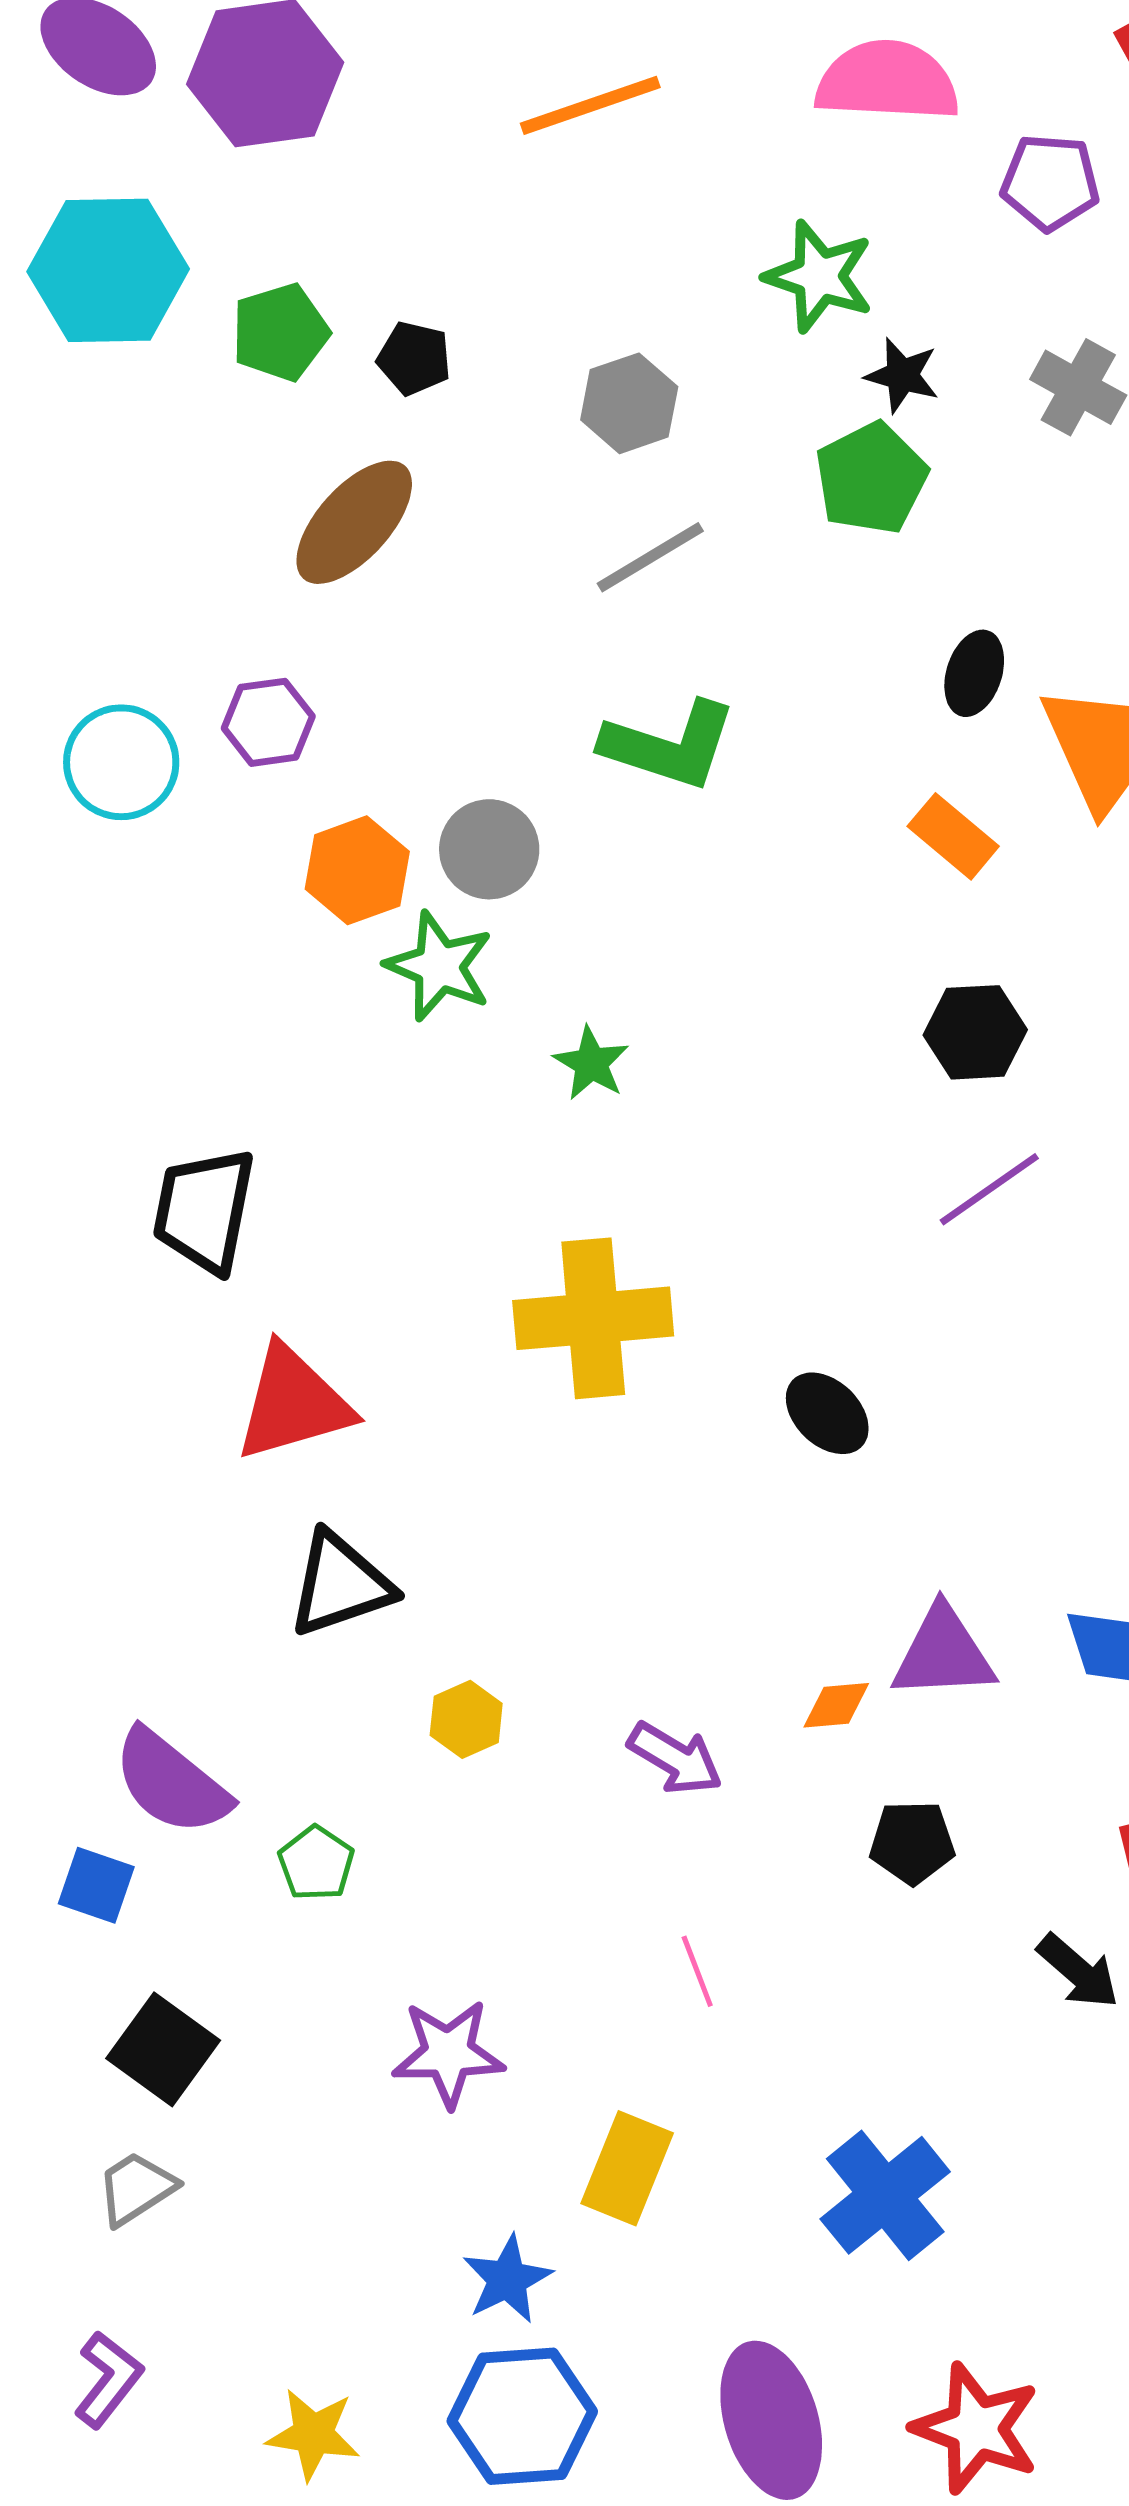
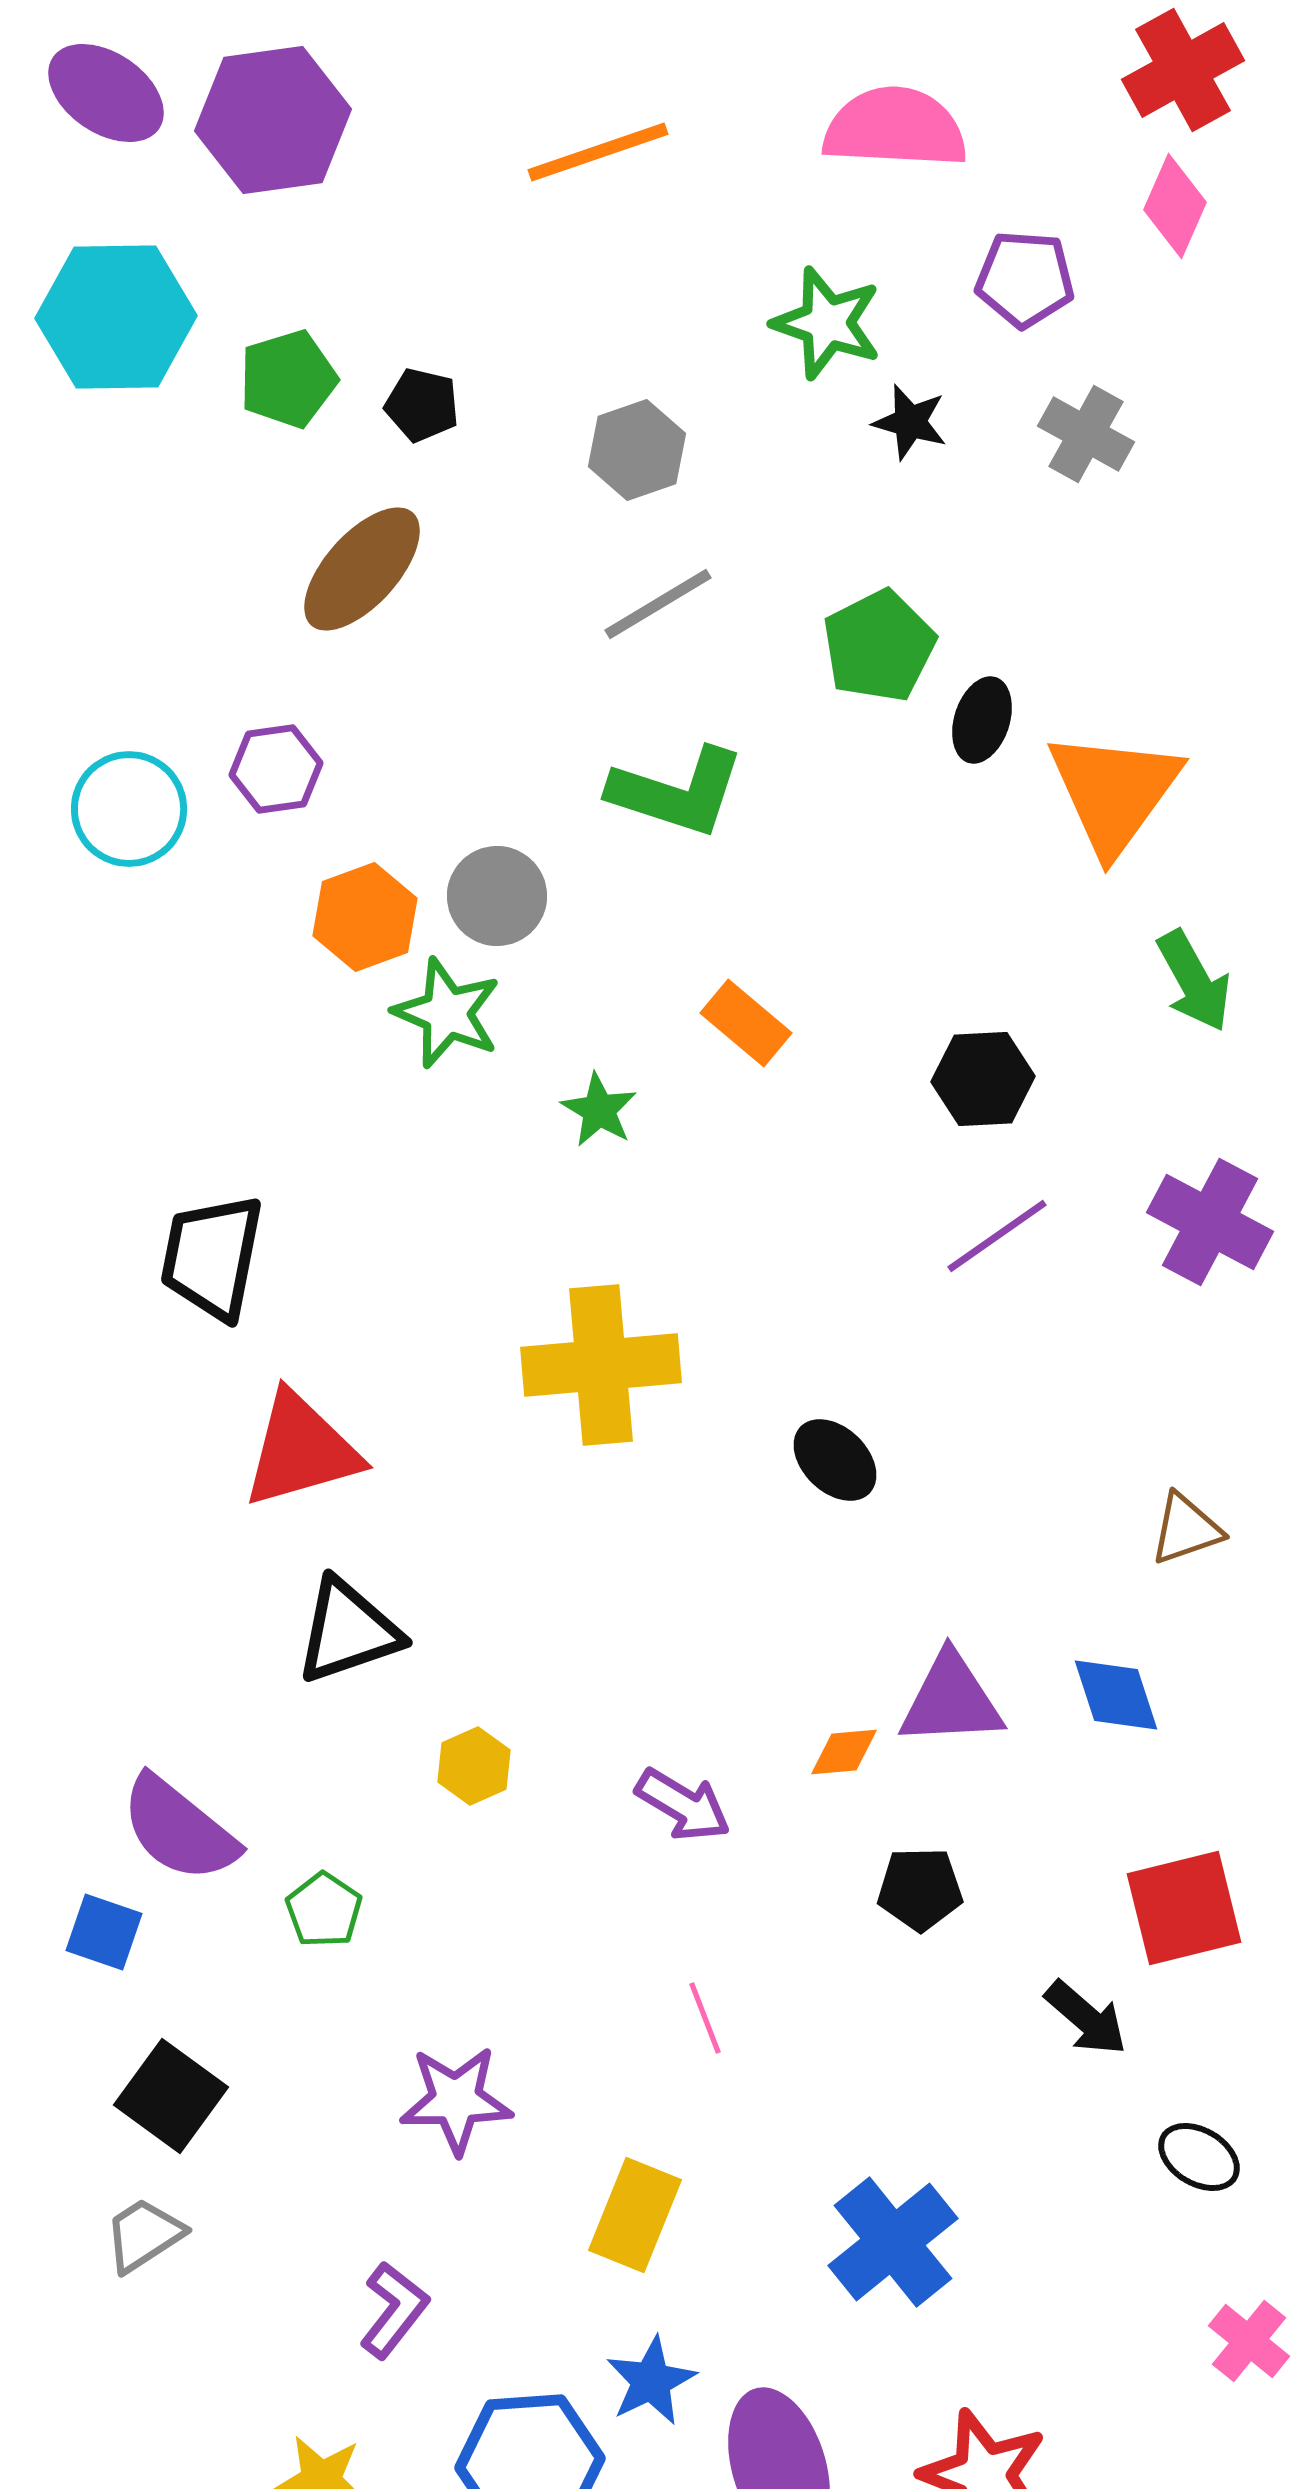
purple pentagon: (1050, 182) -> (1025, 279), moved
green pentagon: (871, 478) -> (879, 646), moved
orange rectangle: (953, 836) -> (746, 1023), moved
blue star: (507, 2279) -> (651, 2381), moved
purple L-shape: (108, 2379) -> (394, 2310), moved

